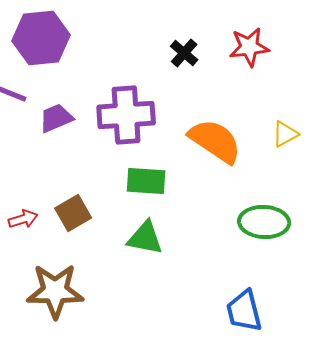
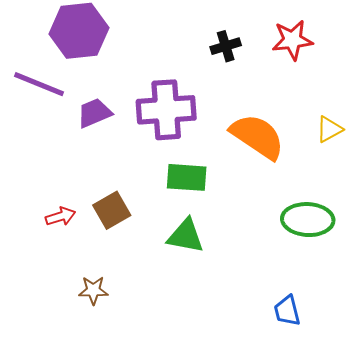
black cross: (184, 53) -> (226, 46), turned 32
brown star: (55, 291) -> (93, 290), size x0.5
blue trapezoid: (244, 311) -> (287, 311), size x0.7

